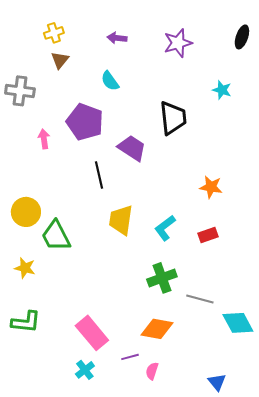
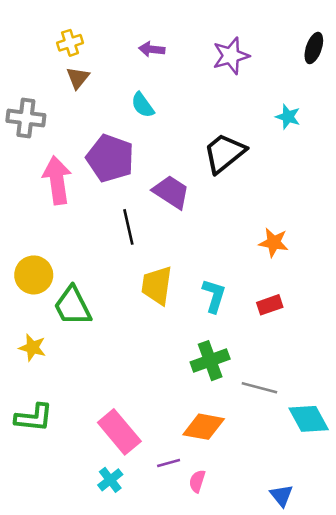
black trapezoid: (173, 118) -> (224, 153), turned -123
pink arrow: (44, 139) -> (57, 180), size x1.8
cyan L-shape: (165, 228) -> (214, 296), turned 144

